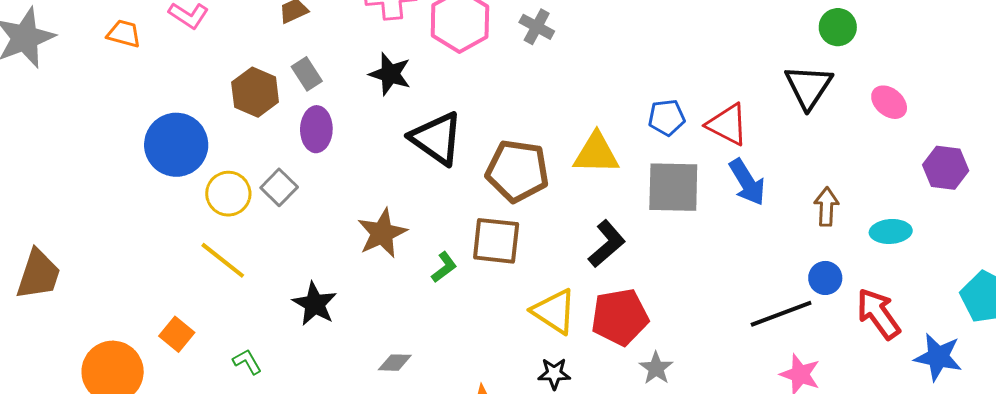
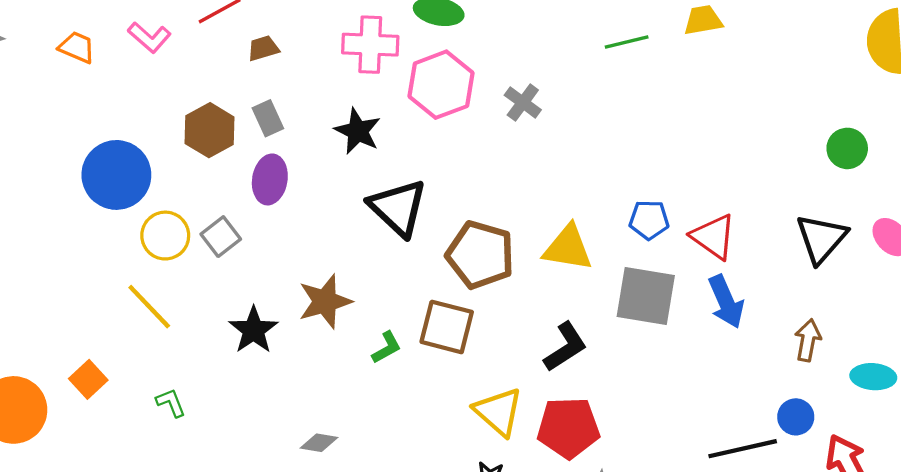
black triangle: (809, 87) -> (821, 238), moved
black star: (315, 304) -> (254, 330), moved
green L-shape: (247, 362) -> (171, 403), moved

